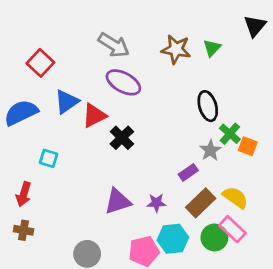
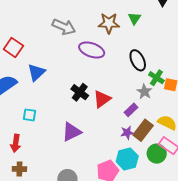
purple ellipse: (123, 82) -> (92, 50), moved
red triangle: (94, 116) -> (102, 99), moved
purple triangle: (118, 201) -> (72, 132), moved
purple star: (156, 203) -> (127, 133), moved

